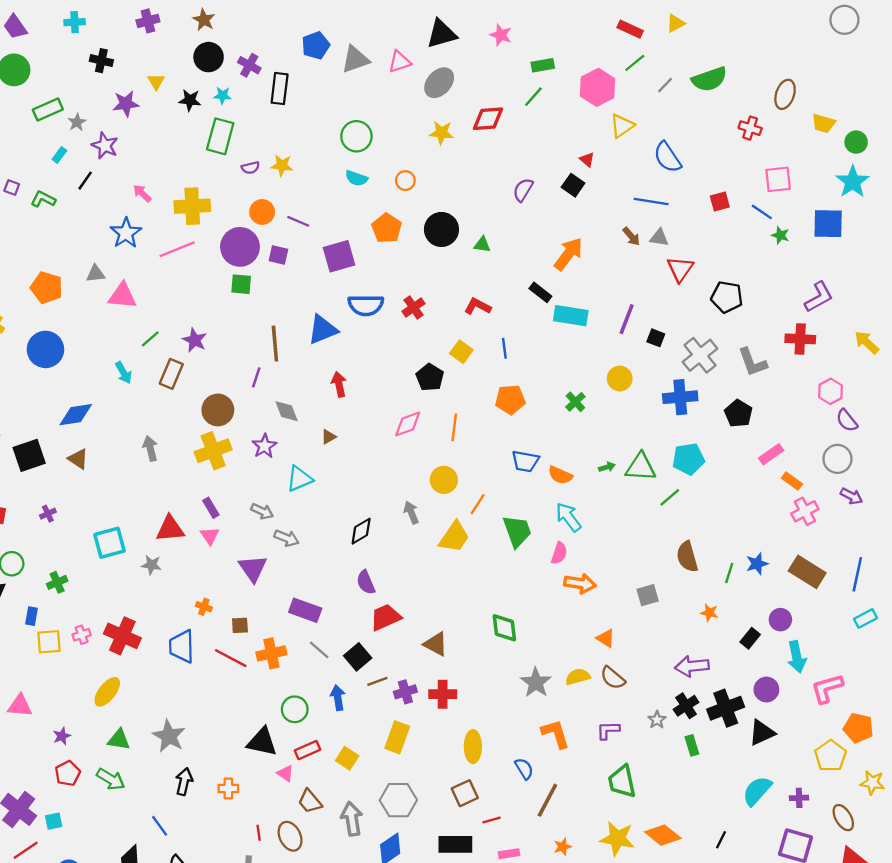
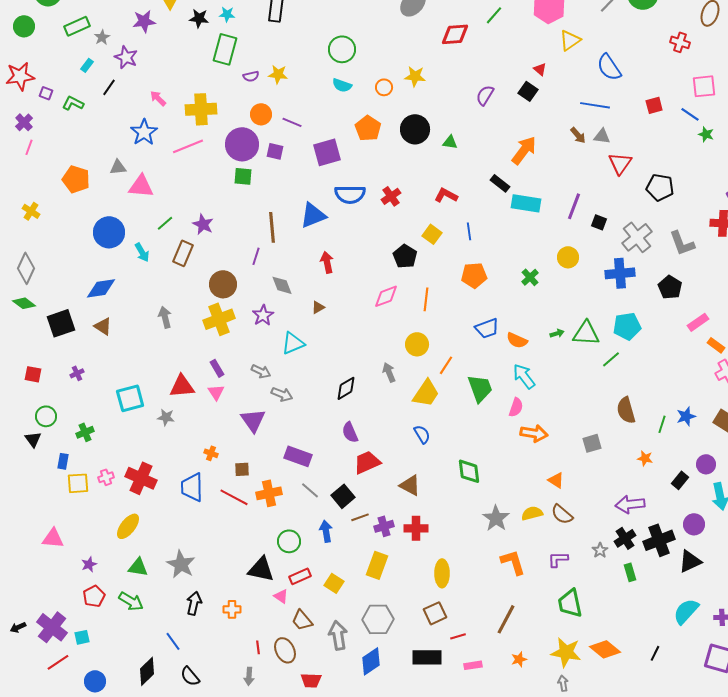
yellow star: (441, 133) -> (415, 76), moved
blue circle: (45, 349) -> (109, 232), moved
blue trapezoid: (525, 461) -> (487, 328), turned -30
blue semicircle: (524, 769) -> (422, 434), moved

